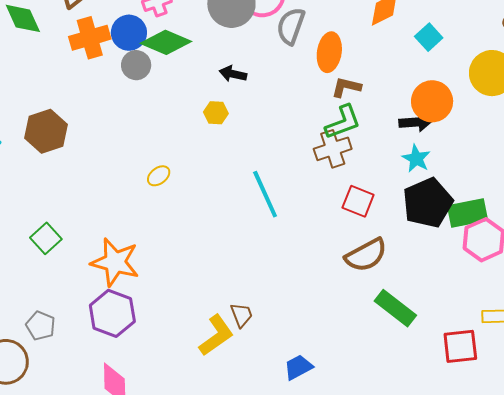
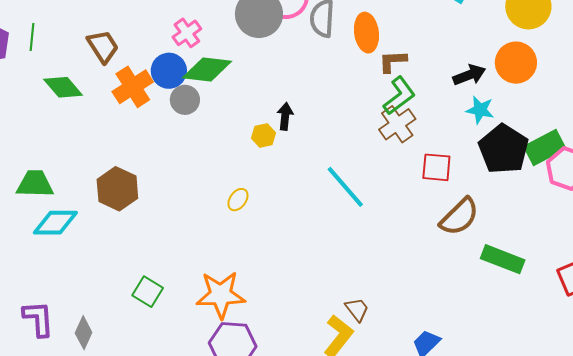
black arrow: (233, 74) -> (285, 116), moved, turned 100
orange circle: (432, 101) -> (516, 63), moved
yellow hexagon: (216, 113) -> (264, 135), moved

